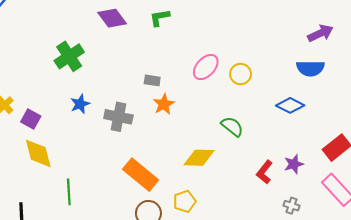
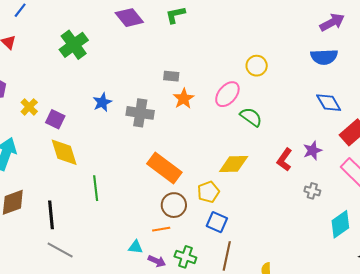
green cross: (69, 56) -> (74, 45), moved
pink ellipse: (206, 67) -> (227, 94), moved
blue diamond: (290, 105) -> (329, 103), moved, turned 36
yellow diamond: (199, 158) -> (234, 164), moved

